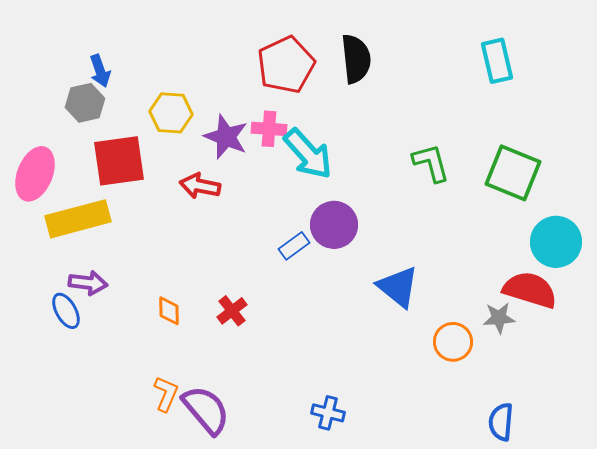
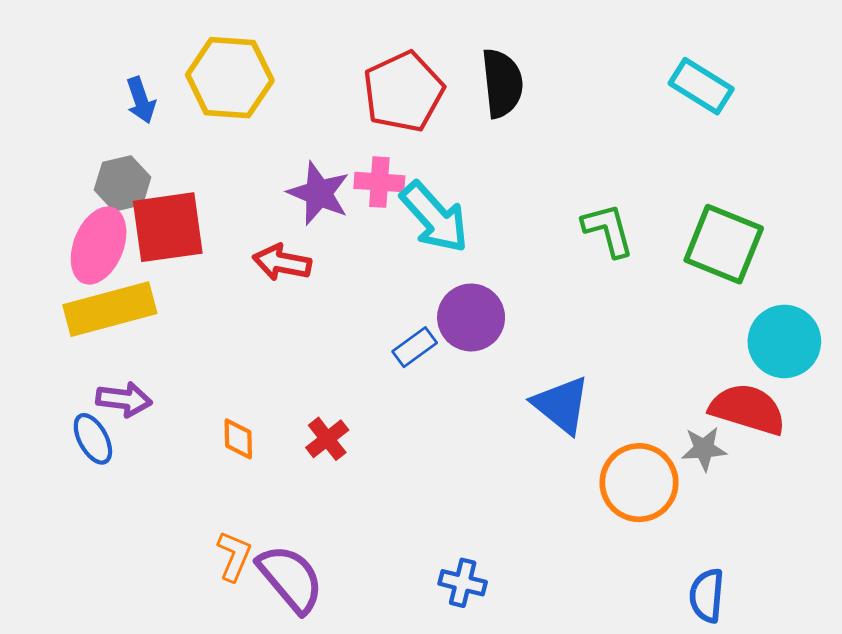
cyan rectangle: (497, 61) -> (701, 86), turned -45
gray hexagon: (85, 103) -> (123, 183), moved
yellow hexagon: (171, 113) -> (230, 78), moved, size x1.4
pink ellipse: (35, 174) -> (99, 246), moved
orange circle: (453, 342) -> (639, 483), size x1.4

